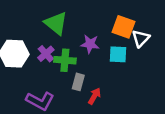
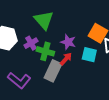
gray rectangle: (78, 82) -> (53, 71), size x1.5
red arrow: (95, 96) -> (66, 59), moved

